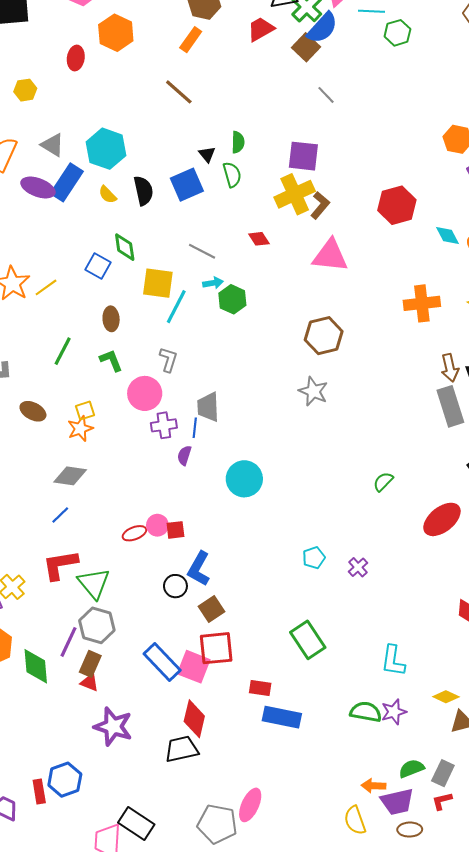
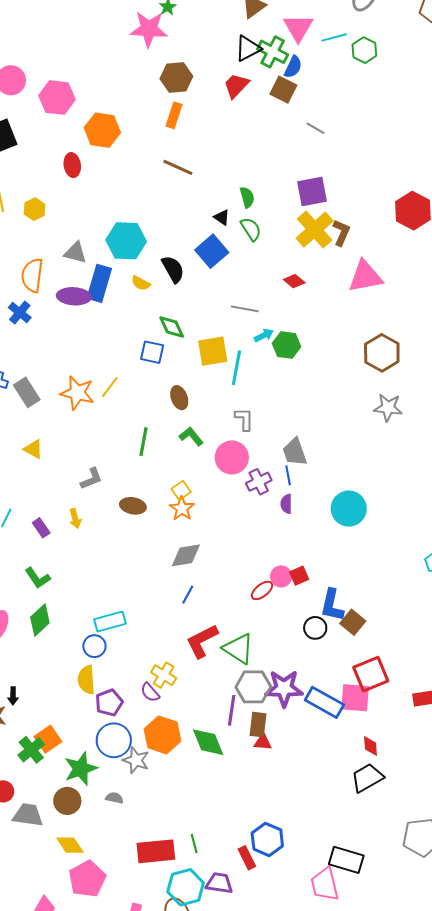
blue semicircle: (322, 28) -> (293, 67), size x0.7
brown square: (212, 609) -> (353, 622), moved
red diamond: (194, 719) -> (370, 746), size x0.6
purple star: (113, 726) -> (284, 688), moved

